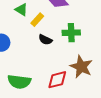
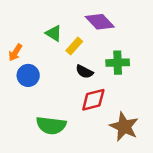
brown star: (81, 67) -> (124, 127), moved
red diamond: (57, 80) -> (93, 100), moved

